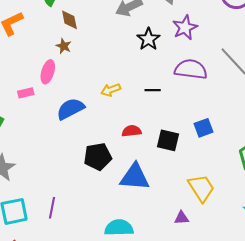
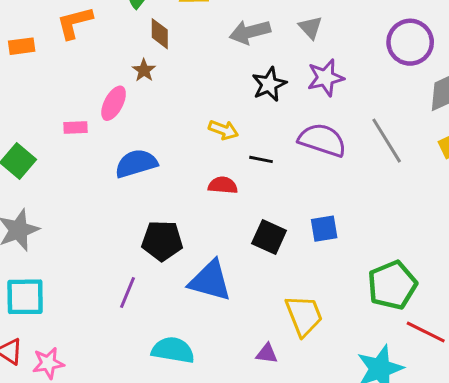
yellow arrow: (111, 90) -> (223, 130), moved, turned -150
red semicircle: (132, 131) -> (223, 185), moved
purple line: (52, 208) -> (128, 293), moved

